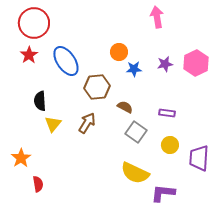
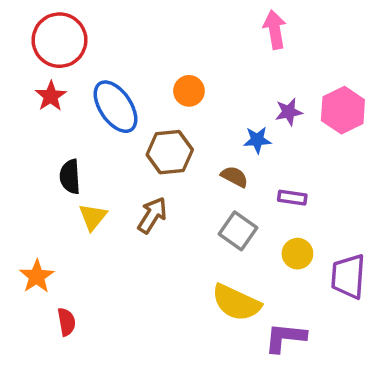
orange circle: (119, 52) -> (189, 91), moved
blue star: (134, 69) -> (257, 140), moved
brown semicircle: (125, 107) -> (234, 177), moved

